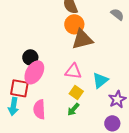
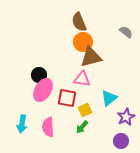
pink triangle: (73, 71) -> (82, 79), moved
red square: (19, 88) -> (67, 98), moved
yellow square: (76, 92) -> (85, 110), turned 32

